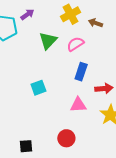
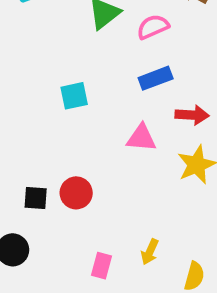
blue rectangle: (81, 72) -> (156, 78), turned 42
red circle: (66, 138) -> (76, 193), moved

